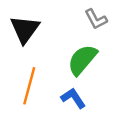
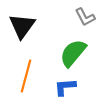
blue L-shape: (73, 98) -> (65, 87), turned -60

